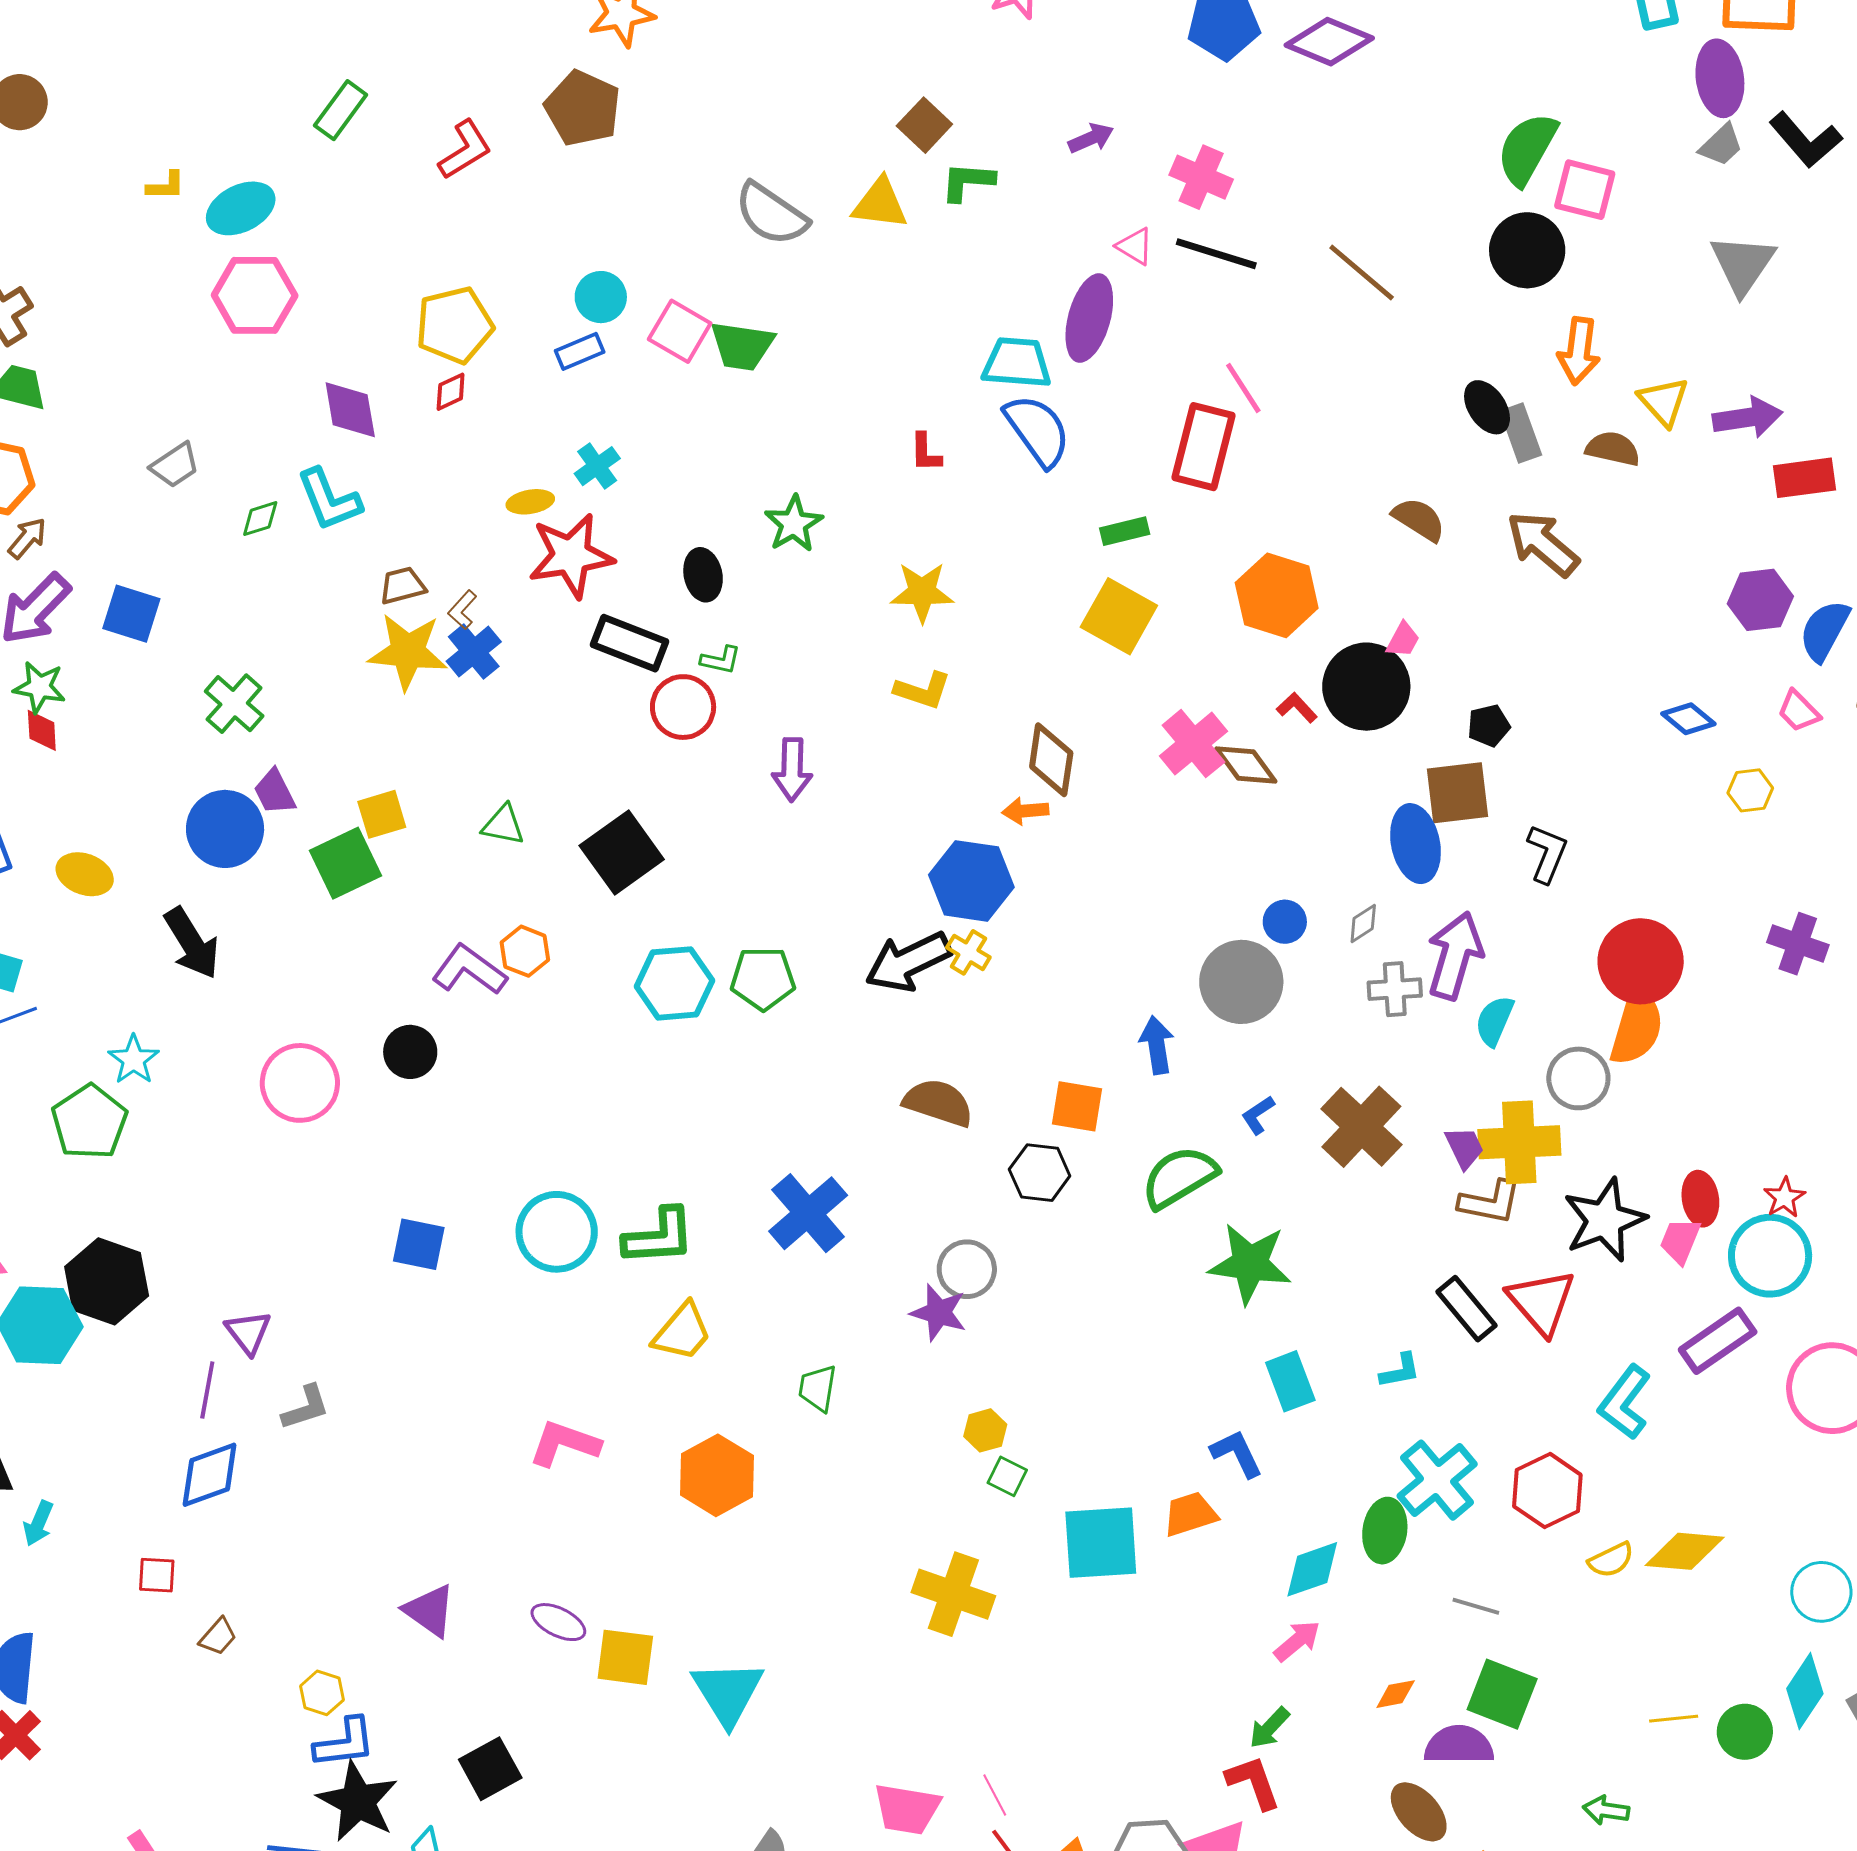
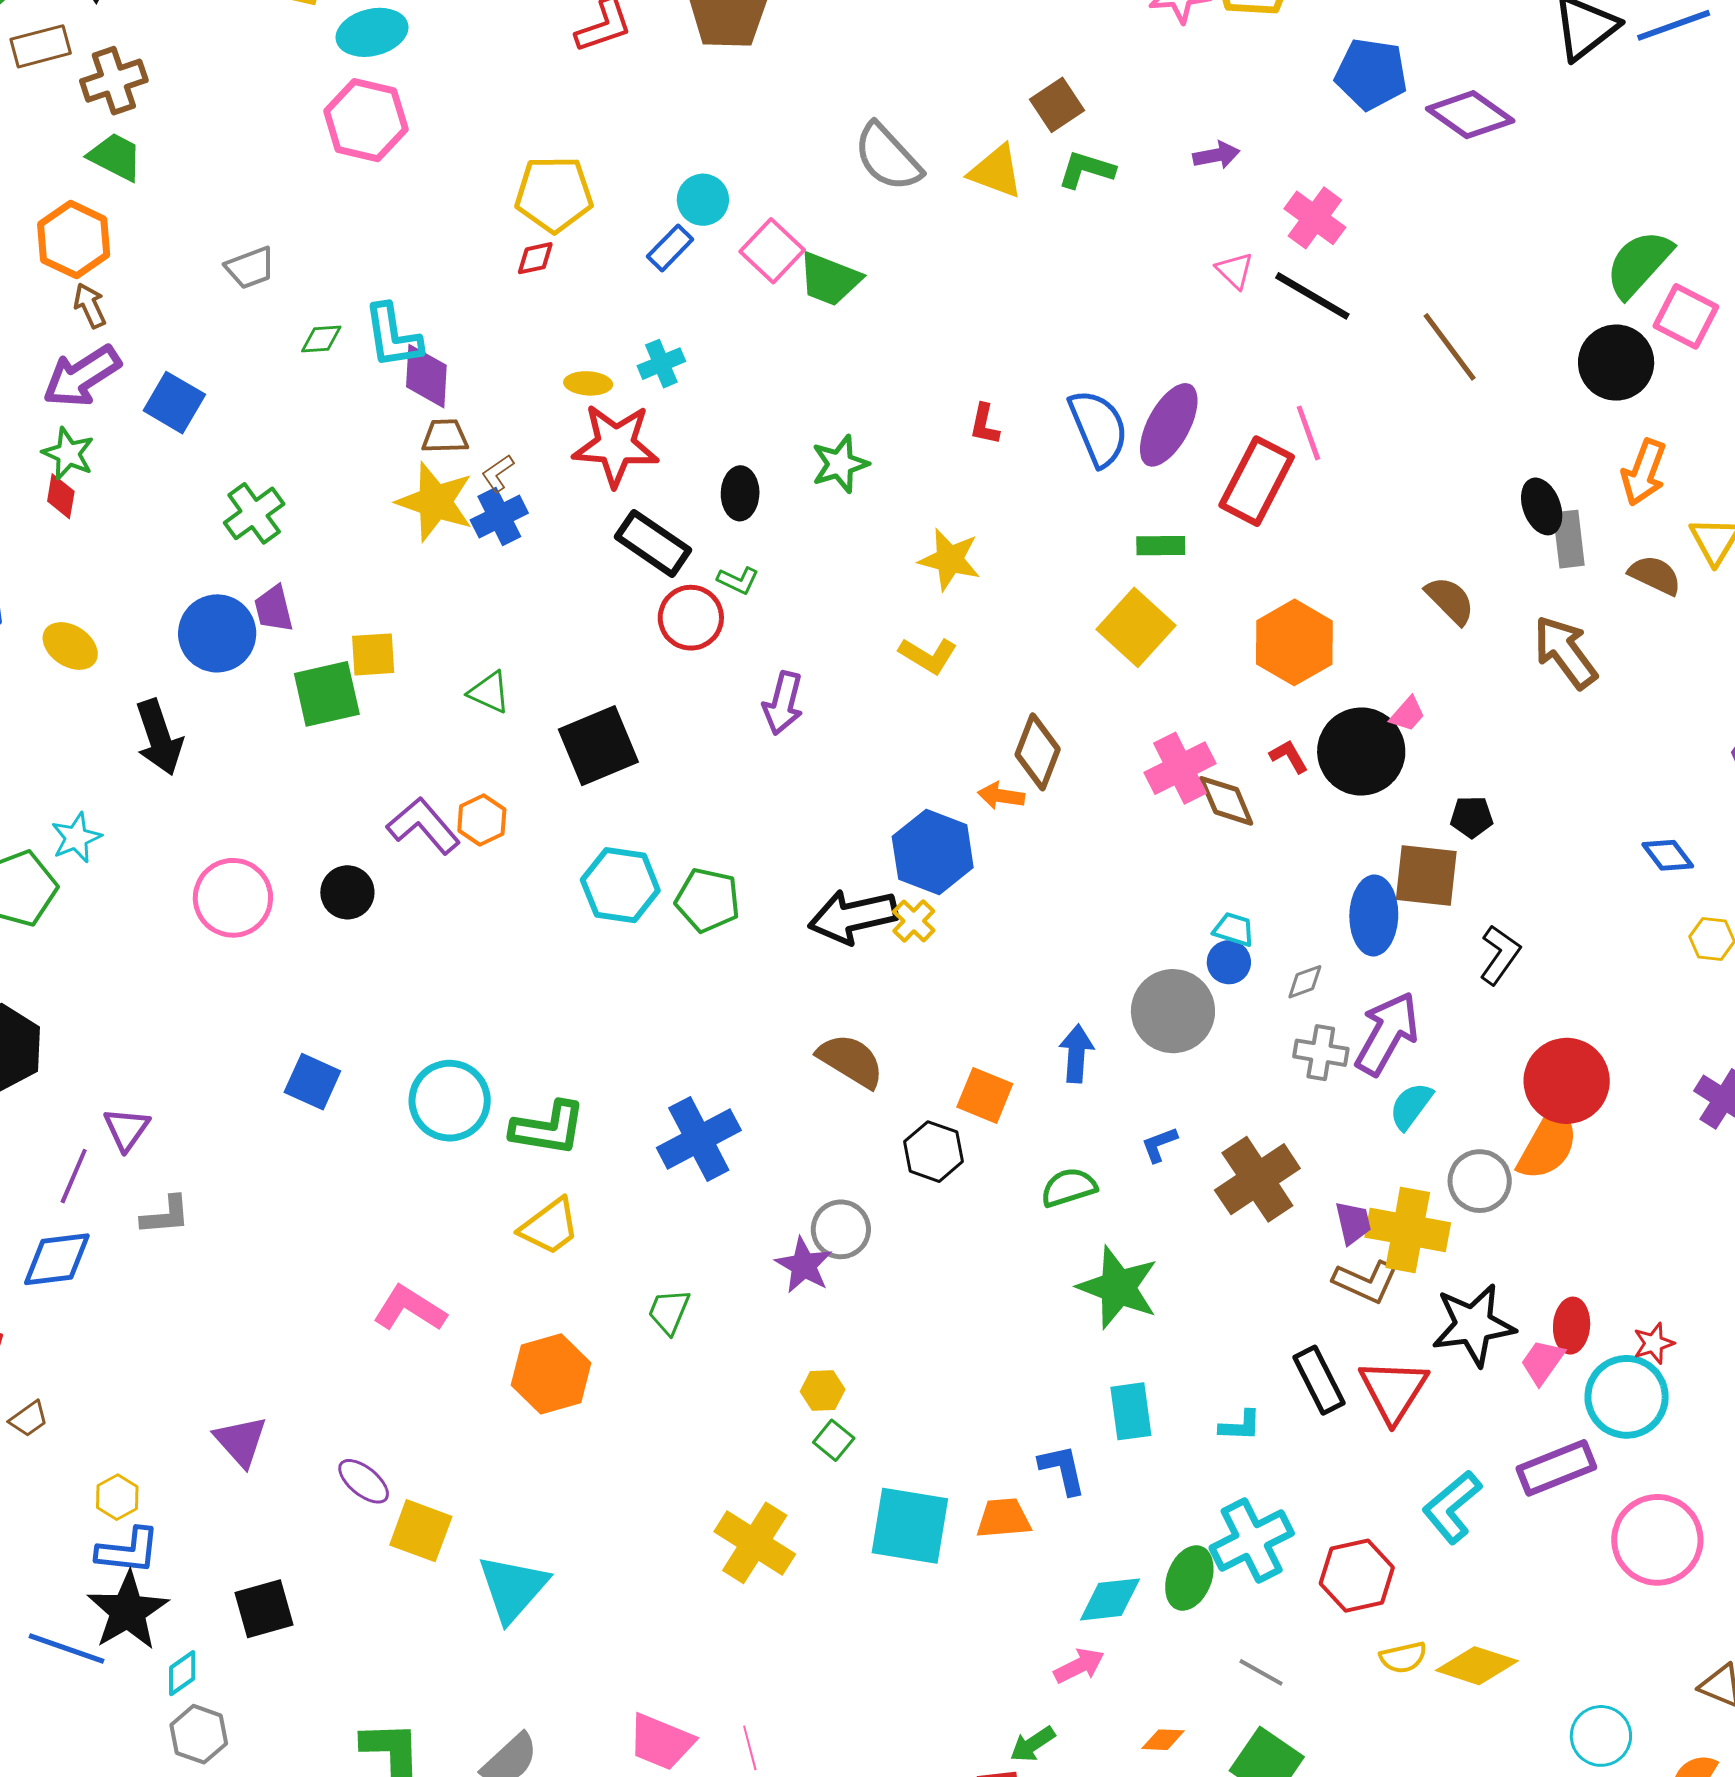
purple ellipse: (1089, 318) -> (1169, 425), moved
blue rectangle: (580, 351) -> (670, 248), turned -36
cyan trapezoid: (1017, 363) -> (1234, 929), moved, size x0.6
purple diamond: (350, 410) -> (426, 376), moved
brown arrow: (27, 538) -> (90, 306), turned -78
green semicircle: (1179, 1177) -> (1069, 1187), size x0.7

